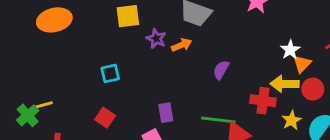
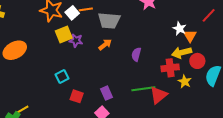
purple star: (156, 39) -> (76, 41), moved
red circle: (313, 89) -> (197, 61), moved
red square: (105, 118) -> (77, 96), moved
yellow star: (291, 120) -> (185, 81), moved

